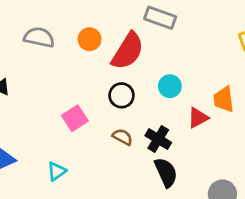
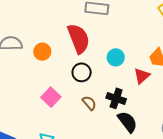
orange circle: (90, 39) -> (42, 52), moved
red semicircle: (128, 51) -> (79, 39), turned -40
brown semicircle: (122, 137) -> (89, 103), turned 35

